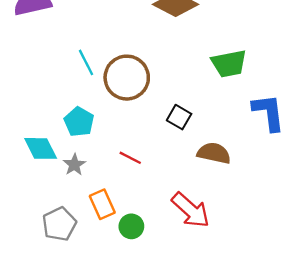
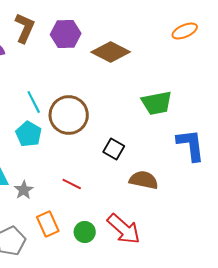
cyan pentagon: (79, 122) -> (29, 134), moved
green circle: (131, 226) -> (85, 232), moved

